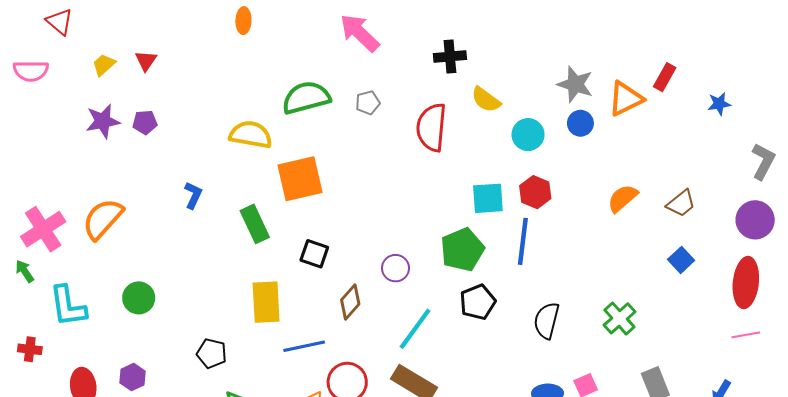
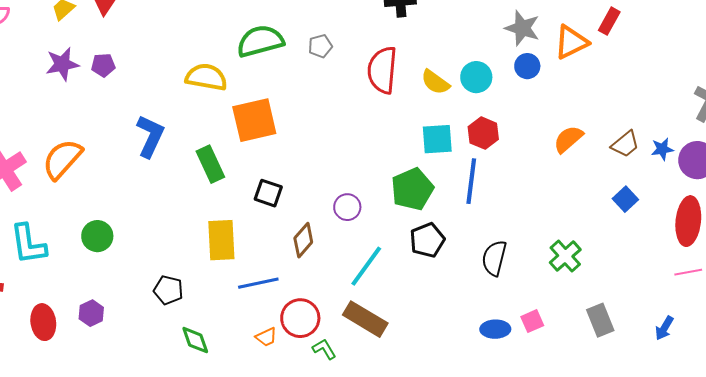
yellow semicircle: (486, 100) -> (435, 82), moved
blue star: (719, 104) -> (662, 149), moved
blue L-shape: (193, 195) -> (150, 136), size x1.6

